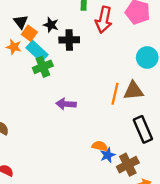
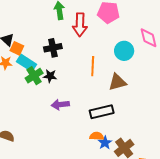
black star: (51, 25) -> (50, 76), moved
orange line: (115, 94) -> (93, 66), moved
black rectangle: (143, 129) -> (102, 112), moved, turned -70

